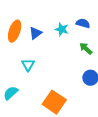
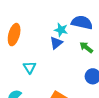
blue semicircle: (83, 23) -> (82, 22), size x1.5
blue triangle: (35, 33) -> (56, 43), moved

